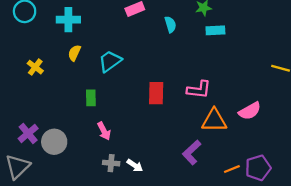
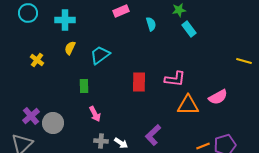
cyan rectangle: (215, 30) -> (189, 29), turned 56
purple L-shape: (192, 152) -> (153, 135), moved

